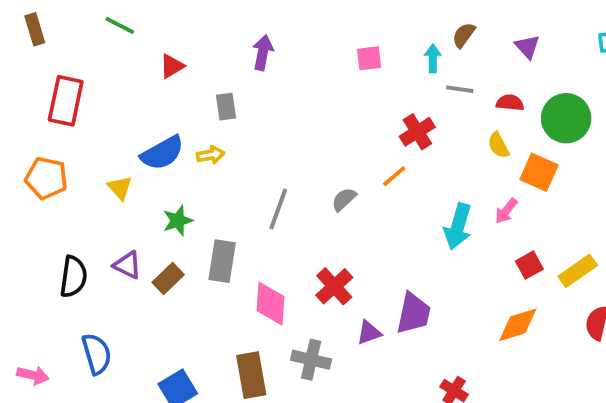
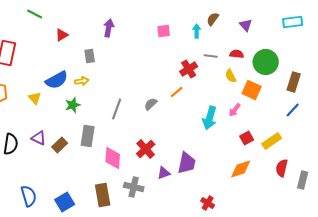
gray line: (460, 89) -> (211, 56), moved
green star: (178, 221) -> (73, 105), moved
blue semicircle: (97, 354) -> (29, 196), moved

